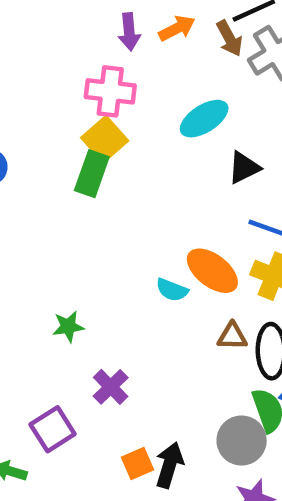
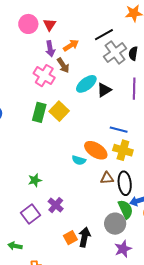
brown arrow: (229, 38) -> (63, 65), moved
pink cross: (110, 91) -> (44, 76), turned 30
yellow square: (105, 139) -> (59, 111), moved
black triangle: (244, 168) -> (104, 90), moved
purple square: (53, 429) -> (30, 214), moved

